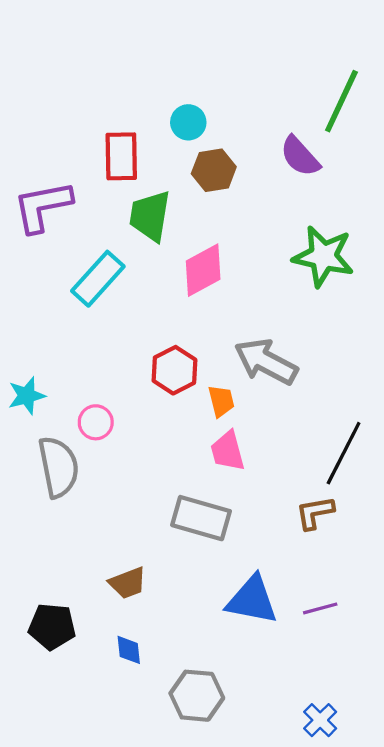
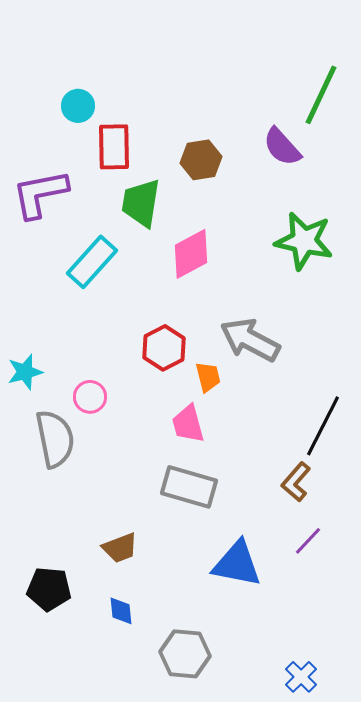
cyan circle: (188, 122) -> (78, 106), moved
pink trapezoid: (228, 451) -> (188, 424), moved
brown L-shape: (315, 513) -> (296, 482), turned -39
purple line: (320, 608) -> (308, 541), moved, turned -32

